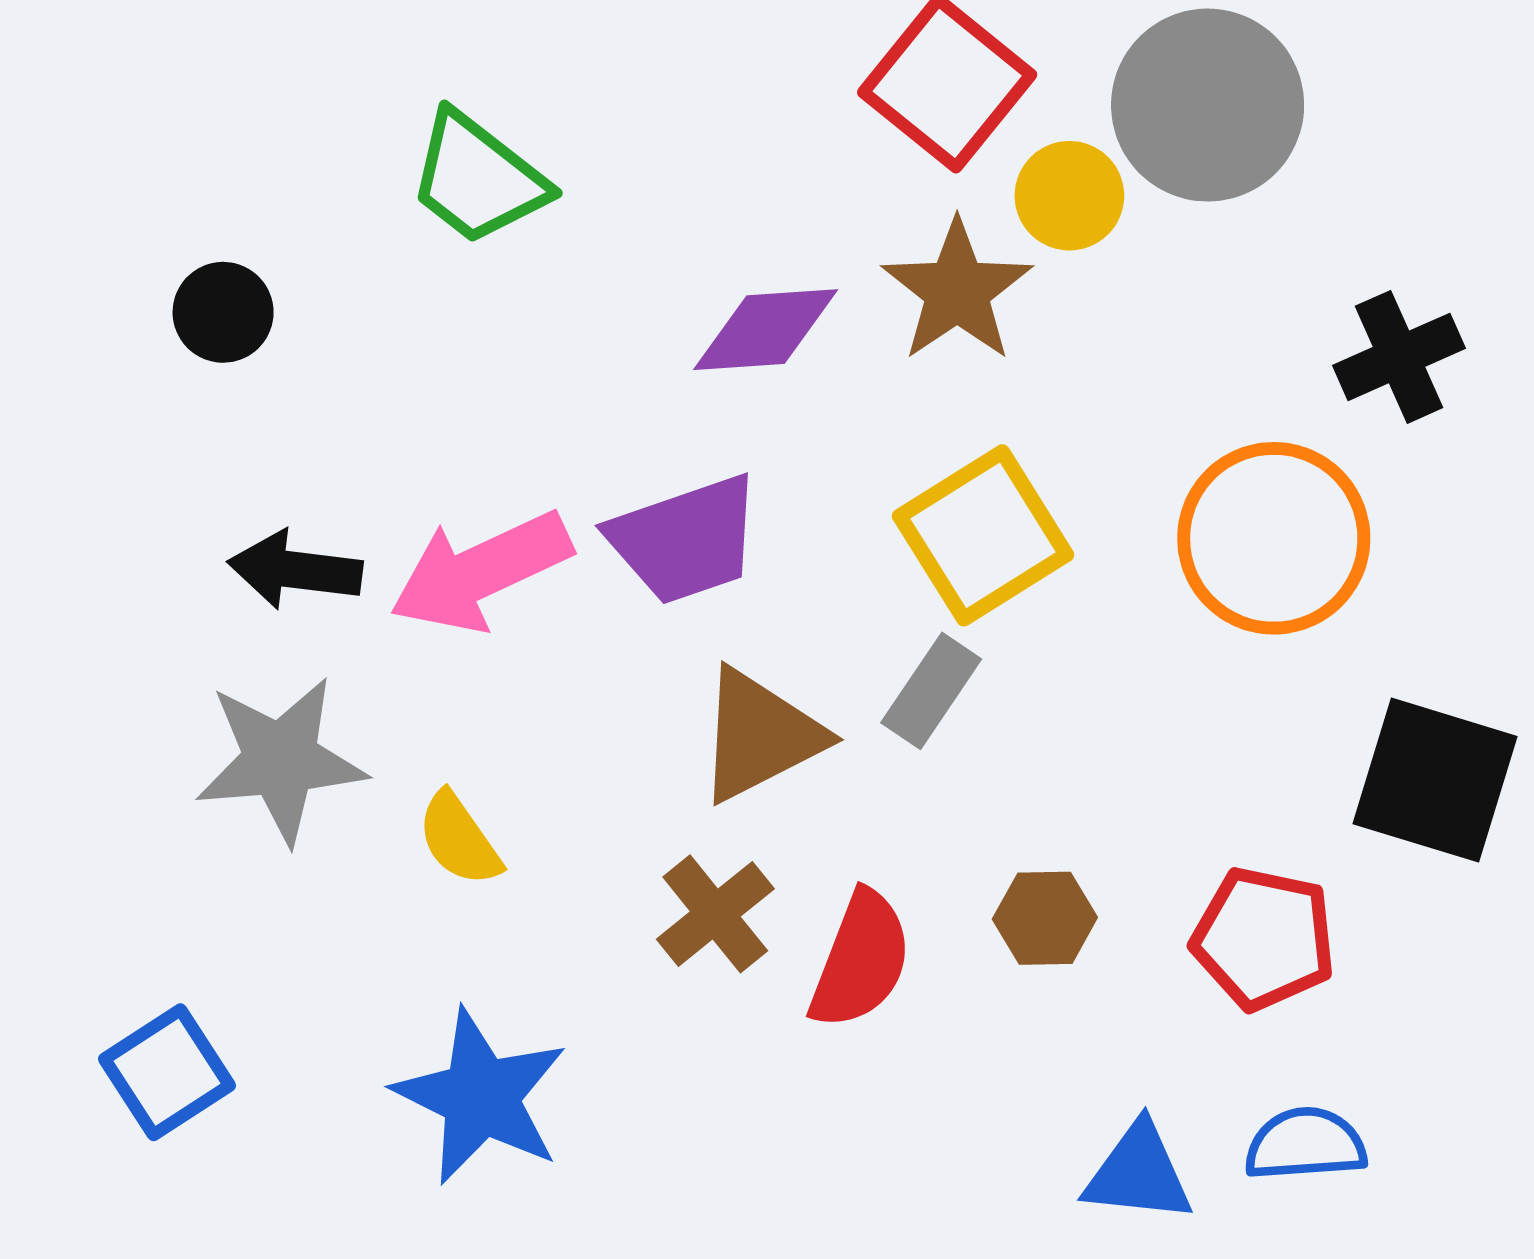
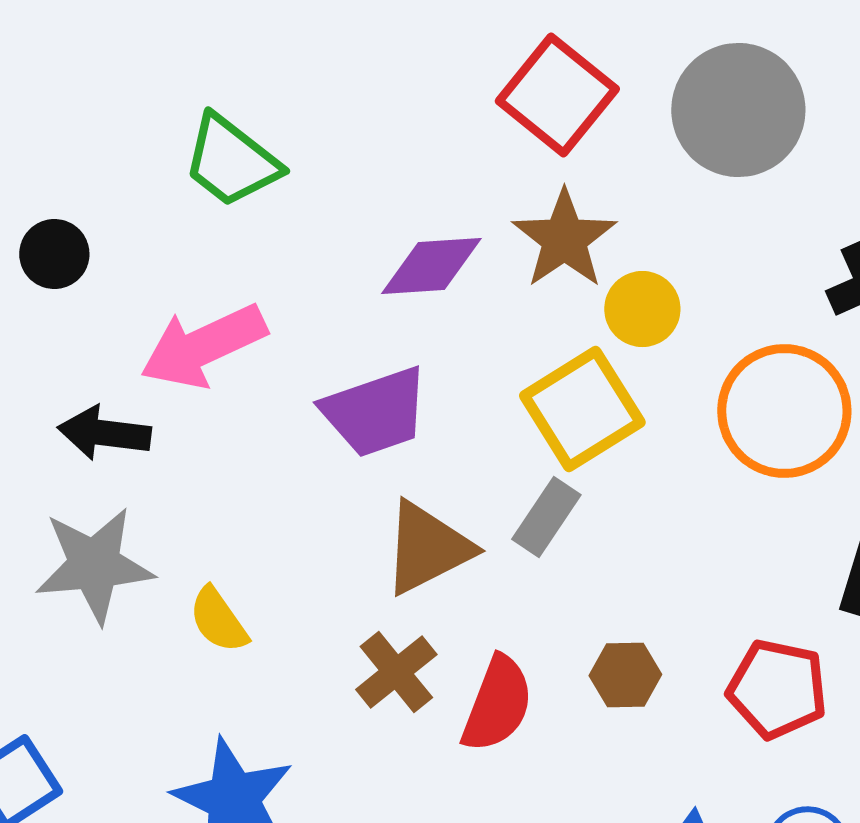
yellow circle: (1069, 196) -> (642, 309), moved
pink arrow: (481, 571) -> (203, 346), moved

